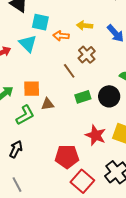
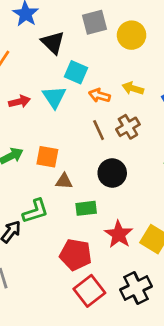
brown line: (69, 71) -> (99, 130), moved
black circle: (109, 96) -> (112, 173), moved
green rectangle: (83, 97) -> (86, 208), moved
green L-shape: (25, 115) -> (35, 211), moved

